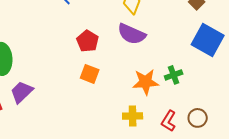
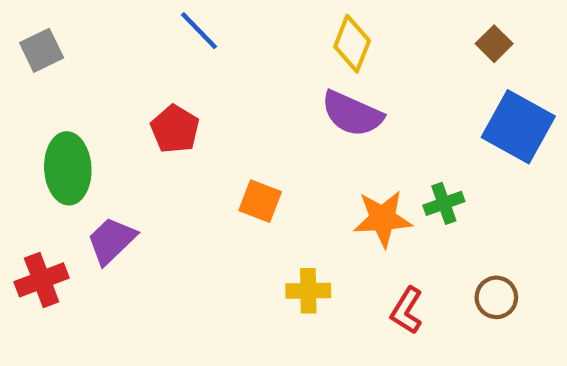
red pentagon: (88, 41) -> (175, 129), moved
yellow cross: (133, 116) -> (308, 291), moved
red L-shape: (169, 121) -> (407, 311), moved

